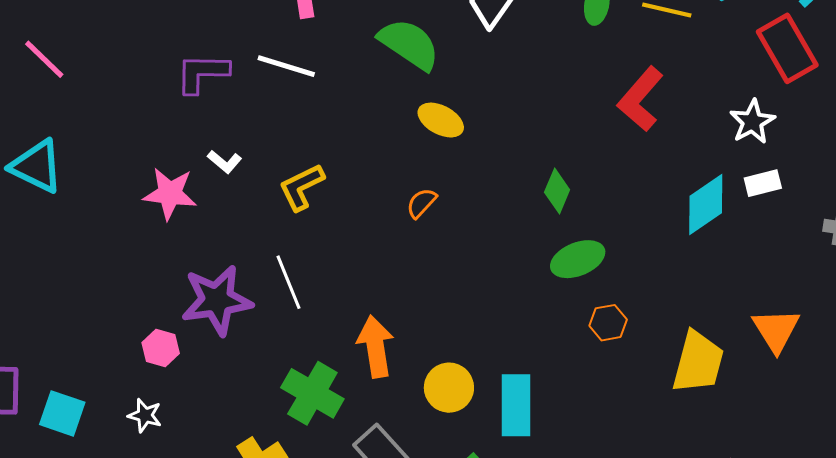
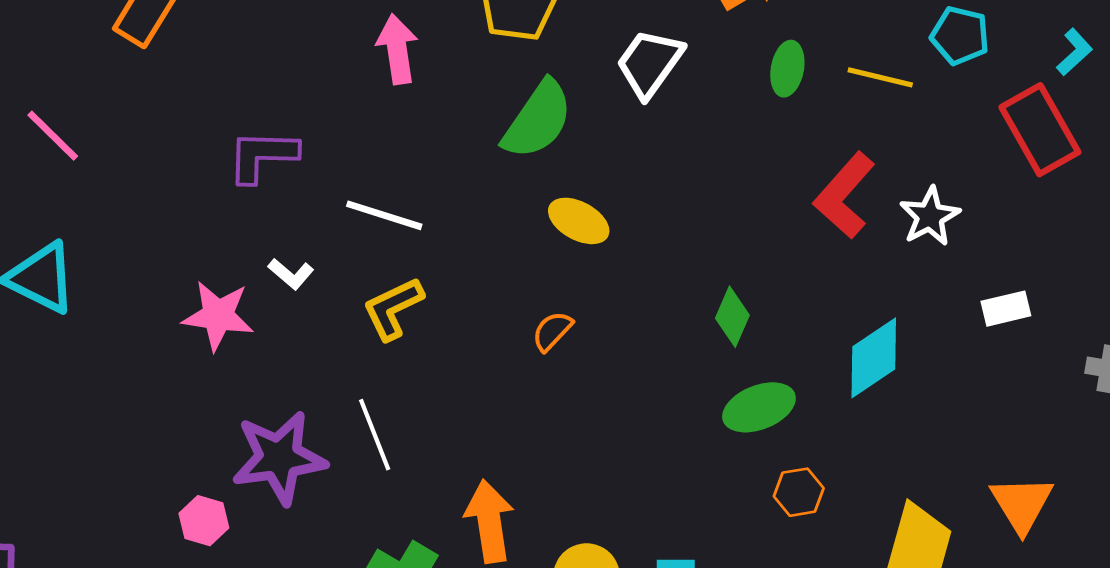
green semicircle: (409, 44) -> (538, 120), turned 90
white line: (286, 66) -> (384, 215), moved
white star: (752, 122) -> (930, 216), moved
cyan diamond: (706, 205) -> (874, 358), moved

